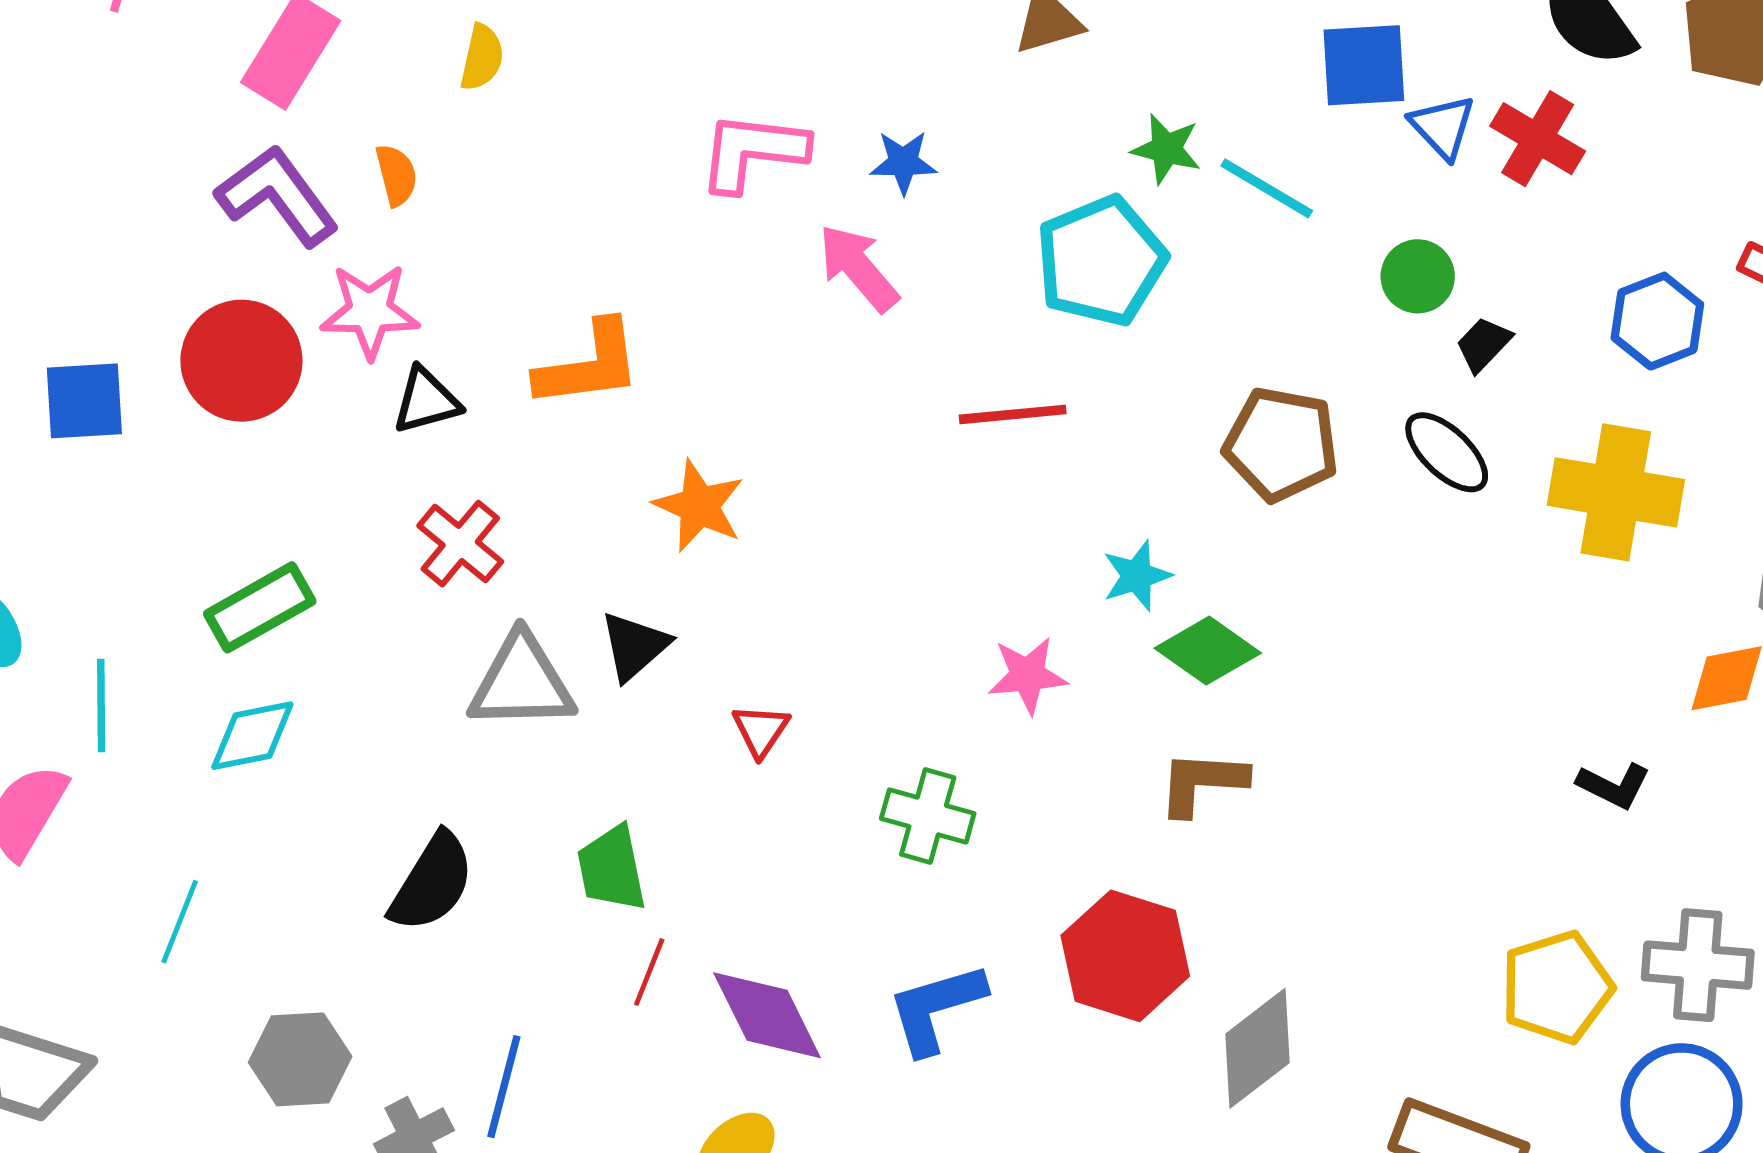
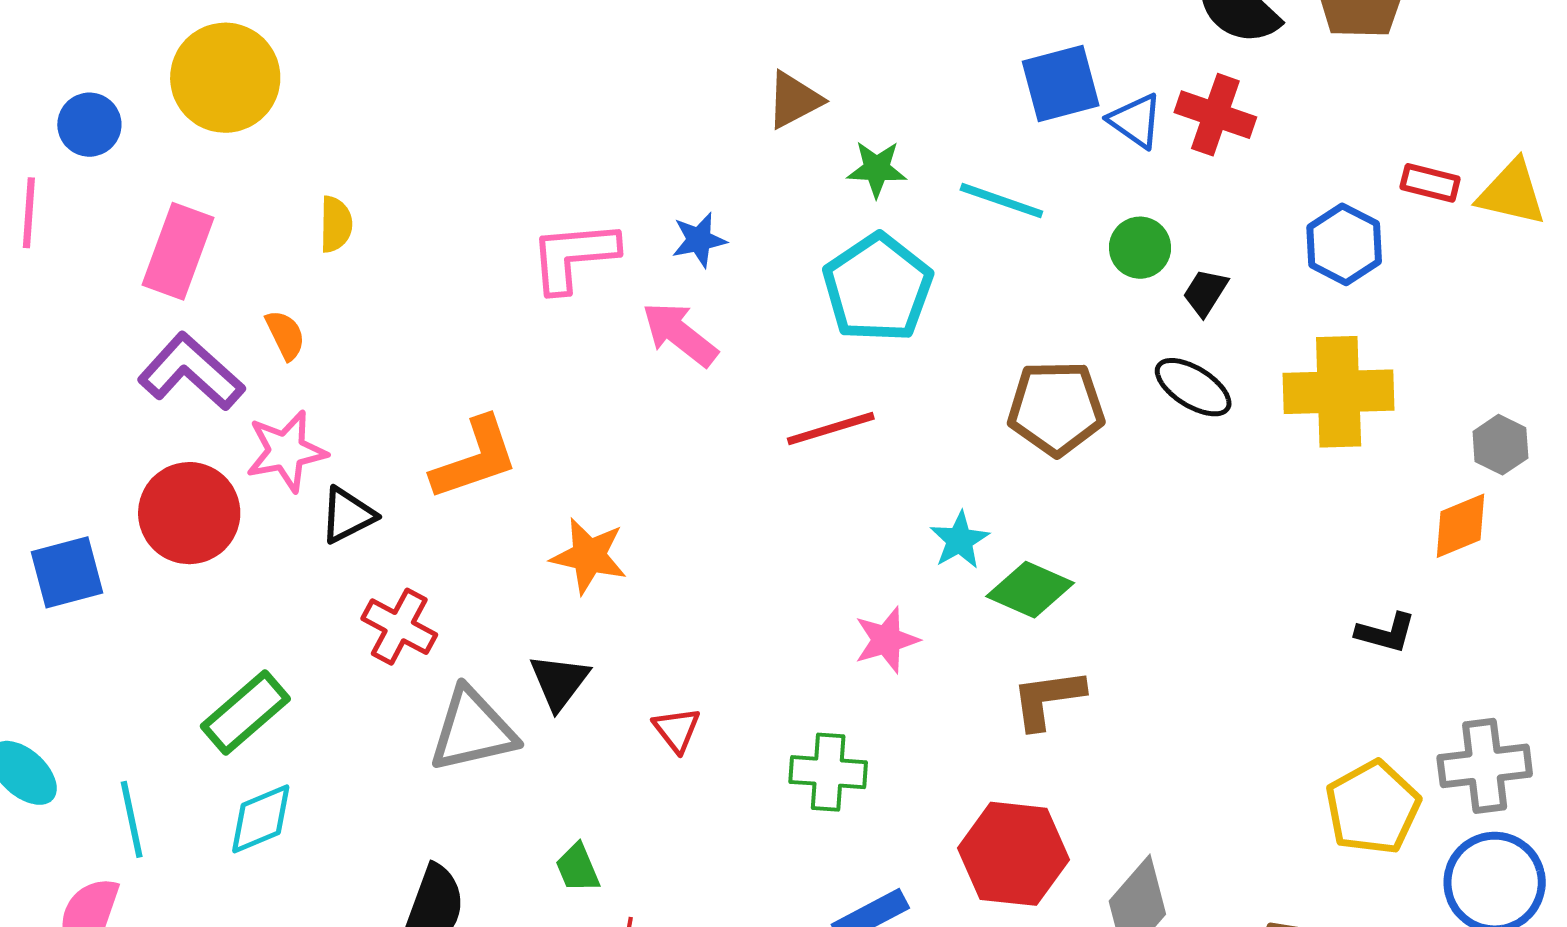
green star: (1166, 149) -> (877, 169), moved
green trapezoid: (612, 868) -> (578, 868), size x0.7

